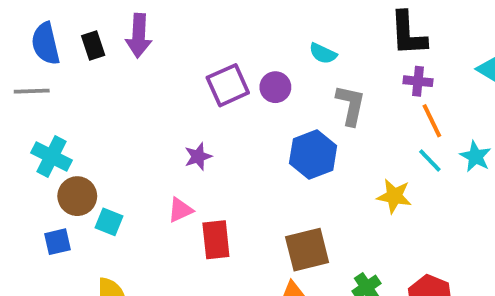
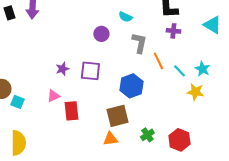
purple square: (228, 85) -> (90, 71), moved, turned 30
orange line: (432, 121) -> (158, 61), moved
blue hexagon: (313, 155) -> (131, 86), moved
yellow star: (394, 196) -> (195, 92), moved

